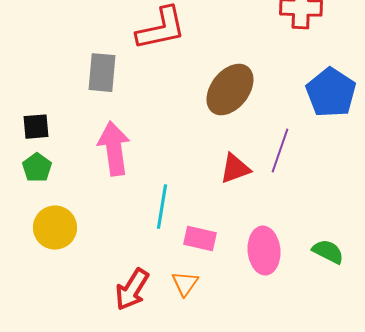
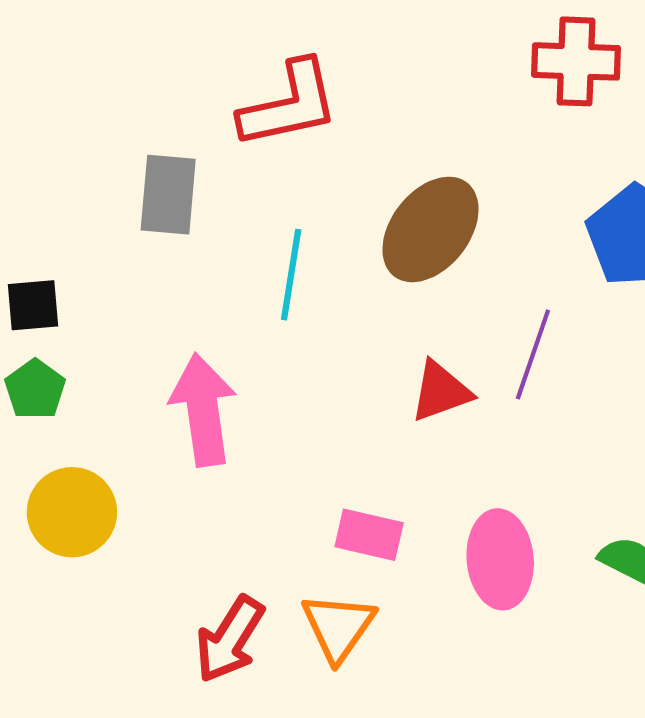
pink arrow: (114, 149) -> (203, 410), moved
cyan line: (162, 207) -> (291, 275), moved
orange triangle: (185, 284) -> (338, 627), size x1.4

